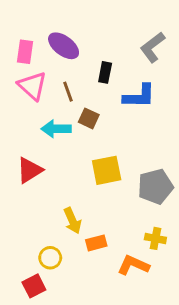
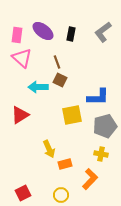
black rectangle: (105, 72) -> (71, 34), moved
brown line: (68, 92) -> (57, 62), moved
blue L-shape: (139, 96) -> (98, 97), moved
yellow cross: (155, 238) -> (101, 154), moved
yellow circle: (50, 258) -> (61, 195), moved
orange L-shape: (133, 265) -> (90, 179), turned 110

